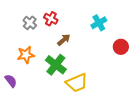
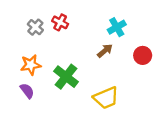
brown arrow: (64, 40) -> (105, 51), moved
purple semicircle: (11, 81) -> (27, 91), moved
yellow trapezoid: (77, 83) -> (106, 98), moved

